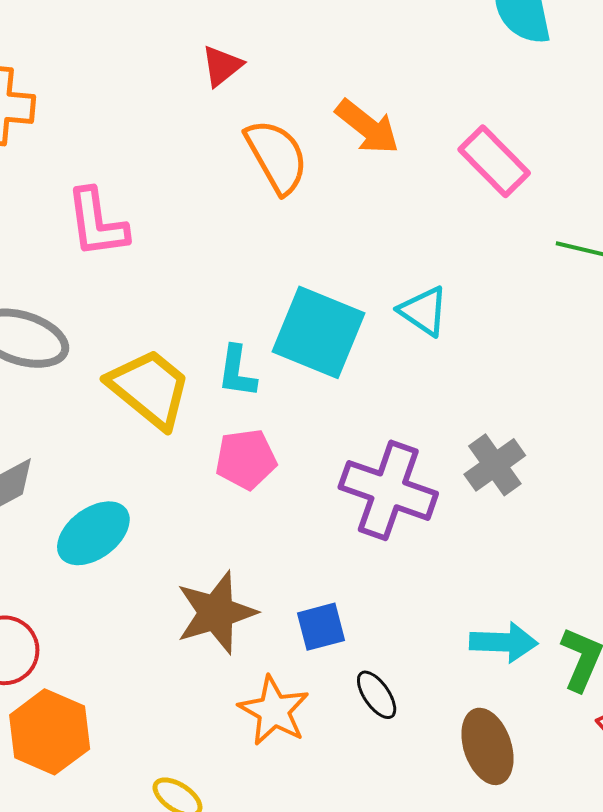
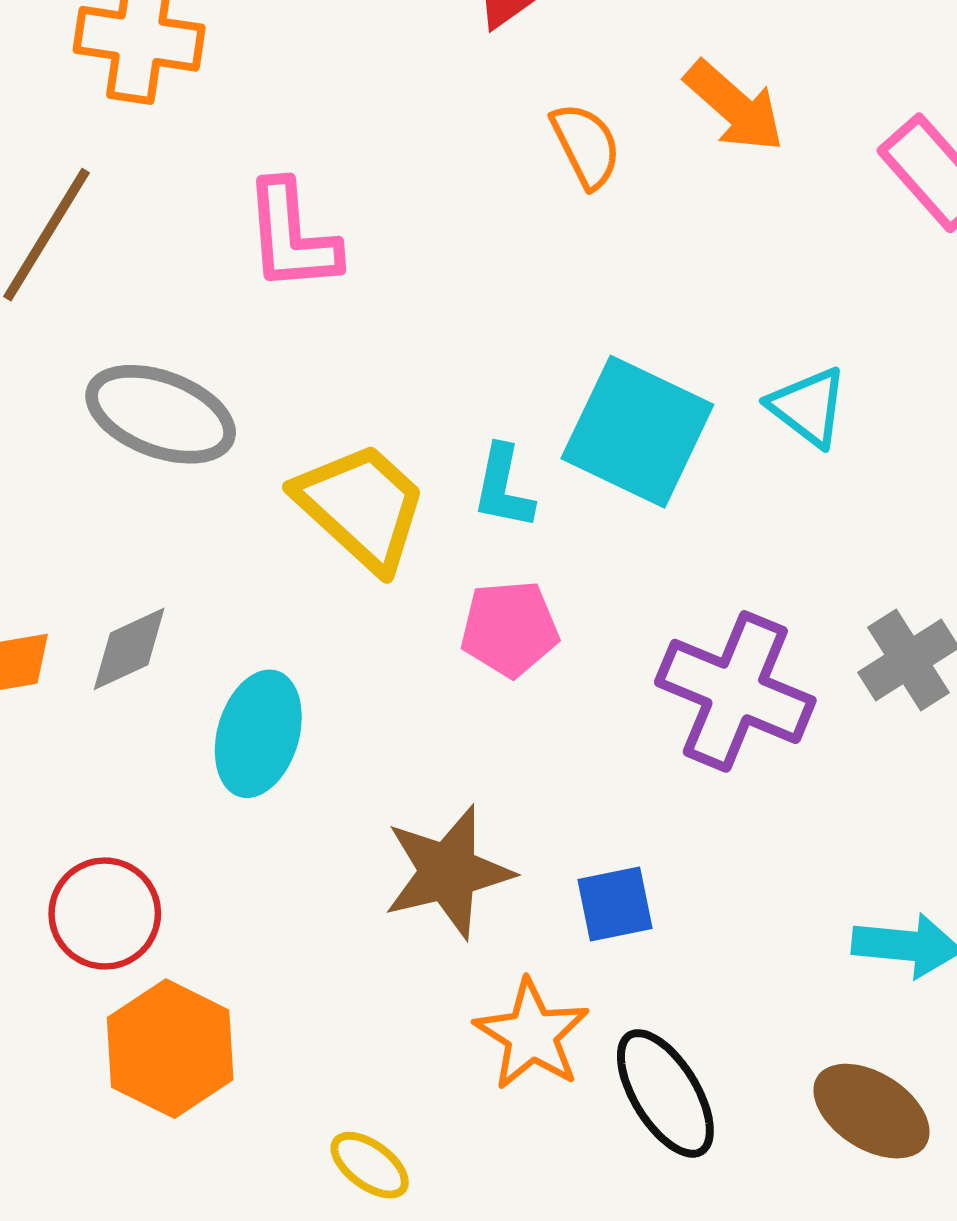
orange semicircle: (277, 156) -> (586, 145), size x0.7
cyan ellipse: (93, 533) -> (258, 734), turned -40
black ellipse: (377, 695) -> (665, 1093), moved, size x1.6
brown ellipse: (487, 746) -> (871, 1111), turned -42

